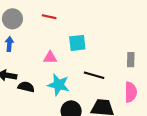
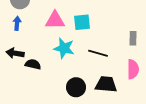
pink triangle: (50, 58) -> (55, 20), moved, size x1.5
cyan star: (59, 85) -> (64, 48), moved

